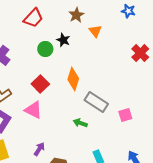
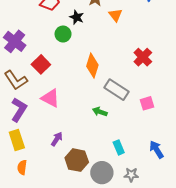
black star: (63, 40) -> (77, 17), moved
red cross: (140, 53) -> (143, 57), moved
red square: (40, 84) -> (41, 64), moved

